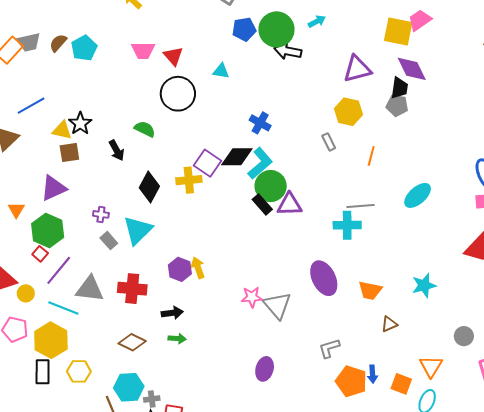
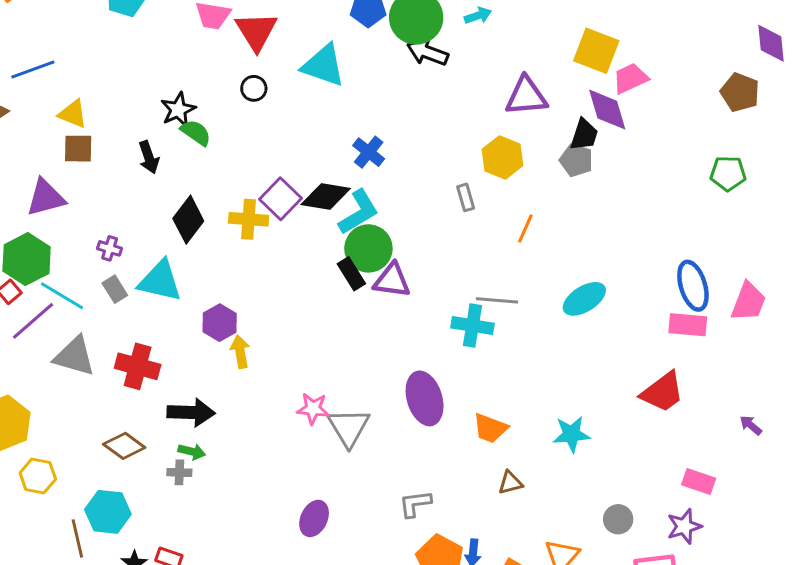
pink trapezoid: (420, 20) -> (630, 78), moved
red triangle: (173, 56) -> (256, 31), size x1.4
cyan triangle: (221, 71) -> (323, 66), size x1.8
black circle: (178, 94) -> (254, 88), size x0.5
black star: (80, 123) -> (178, 110), moved
cyan triangle: (138, 230) -> (160, 281), turned 48
purple hexagon: (180, 269) -> (220, 323), moved
cyan line: (63, 308) -> (62, 296), moved
black arrow: (172, 313) -> (191, 412), size x1.4
gray cross: (152, 399) -> (179, 472), moved

